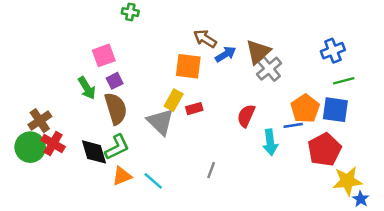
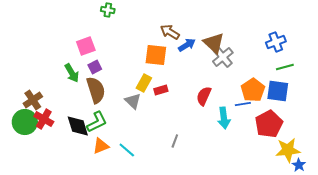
brown triangle: (258, 52) -> (214, 43), turned -35
gray triangle: (160, 122) -> (133, 101), size x0.7

